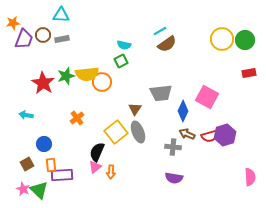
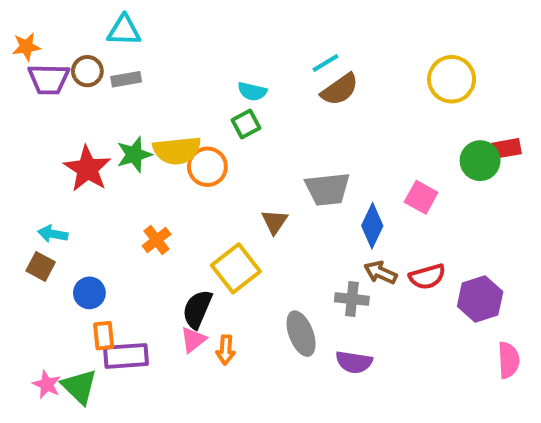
purple trapezoid: (24, 39) -> (49, 79), turned 70
green circle: (245, 40) -> (480, 161), moved
pink square: (207, 97) -> (421, 197), size x0.7
gray ellipse: (138, 132) -> (301, 334), moved
purple hexagon: (225, 135) -> (480, 299), moved
brown square: (27, 164) -> (41, 266), moved, turned -32

